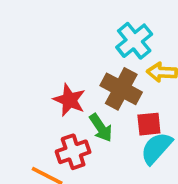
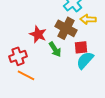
red cross: (73, 152) -> (18, 56), moved

